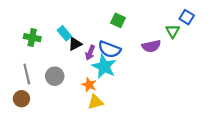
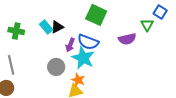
green square: (118, 20) -> (96, 15), size x1.5
black triangle: (75, 44) -> (57, 27), moved
gray circle: (55, 76) -> (56, 67), moved
orange star: (89, 85) -> (78, 80), moved

